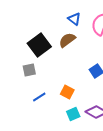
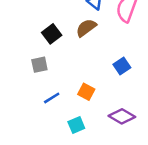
black square: (39, 45) -> (52, 34), size x0.7
cyan square: (73, 114) -> (76, 125), moved

